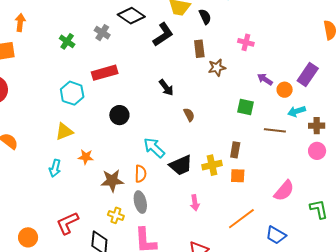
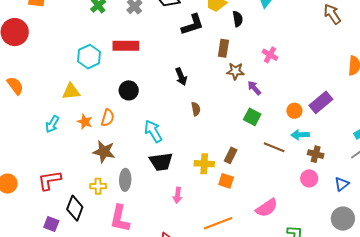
purple arrow: (265, 79) -> (254, 88), moved
black trapezoid: (181, 165) -> (161, 162), moved
orange semicircle: (140, 174) -> (108, 118), moved
yellow cross: (116, 215) -> (98, 186), turned -35

